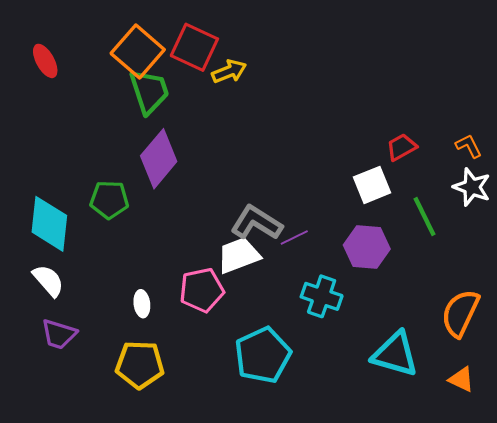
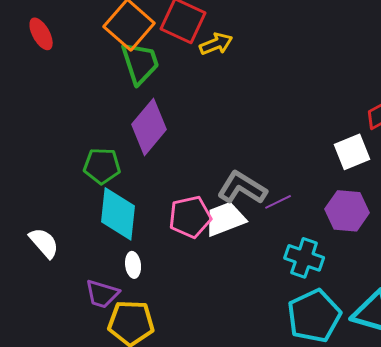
cyan diamond: (49, 224) -> (118, 214), moved
pink pentagon: (202, 290) -> (190, 217), moved
purple trapezoid: (59, 334) -> (102, 294), moved
cyan pentagon: (263, 355) -> (314, 316), moved

